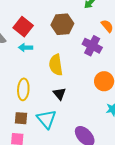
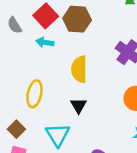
brown hexagon: (62, 24) -> (77, 19), moved
brown square: (21, 118) -> (16, 129), moved, turned 32

